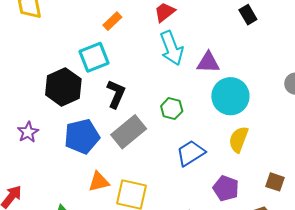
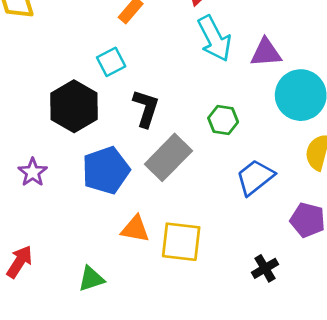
cyan square: (94, 57) -> (111, 62), size x0.7
orange triangle: (99, 182) -> (135, 229), turned 30

